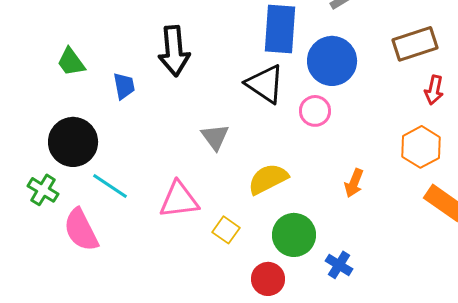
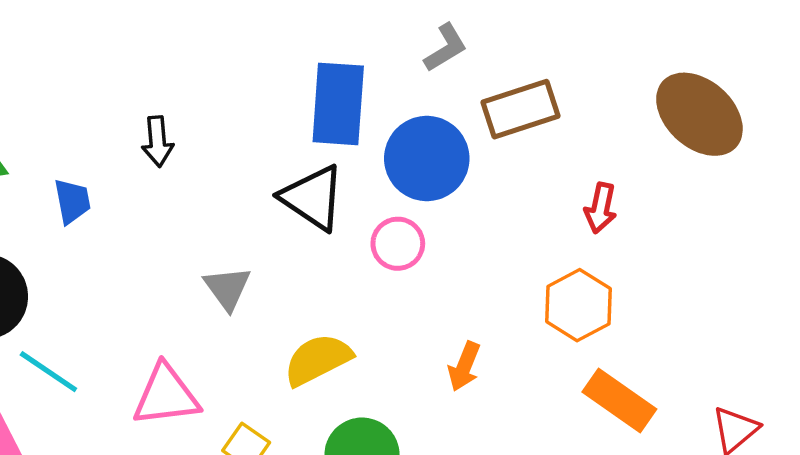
brown rectangle: (415, 44) -> (521, 109), moved
black arrow: (174, 51) -> (157, 141), size x0.6

